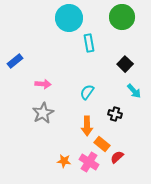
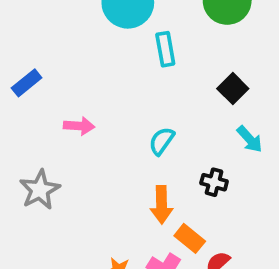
gray star: (43, 113) -> (40, 190), moved

